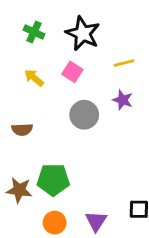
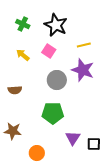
purple star: (123, 100) -> (83, 70), size x1.6
green pentagon: (53, 180) -> (53, 113), moved
purple triangle: (96, 221) -> (73, 138), moved

